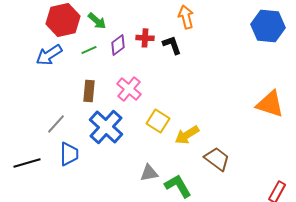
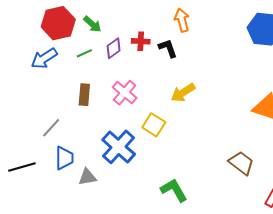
blue cross: (106, 127) -> (119, 147), moved
yellow arrow: (187, 135) -> (183, 93), moved
brown trapezoid: (217, 159) -> (241, 163), moved
gray triangle: (149, 173) -> (87, 177), moved

